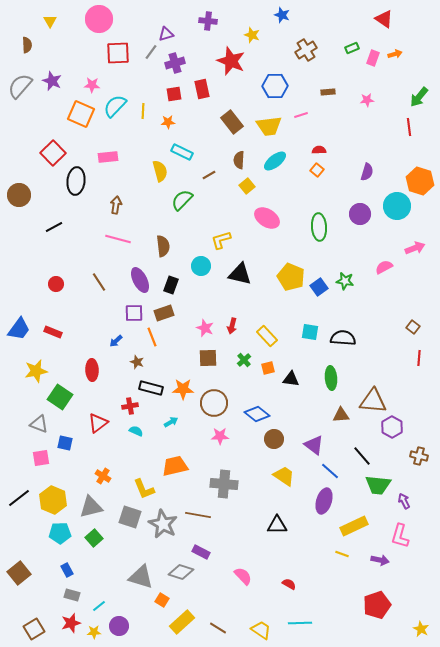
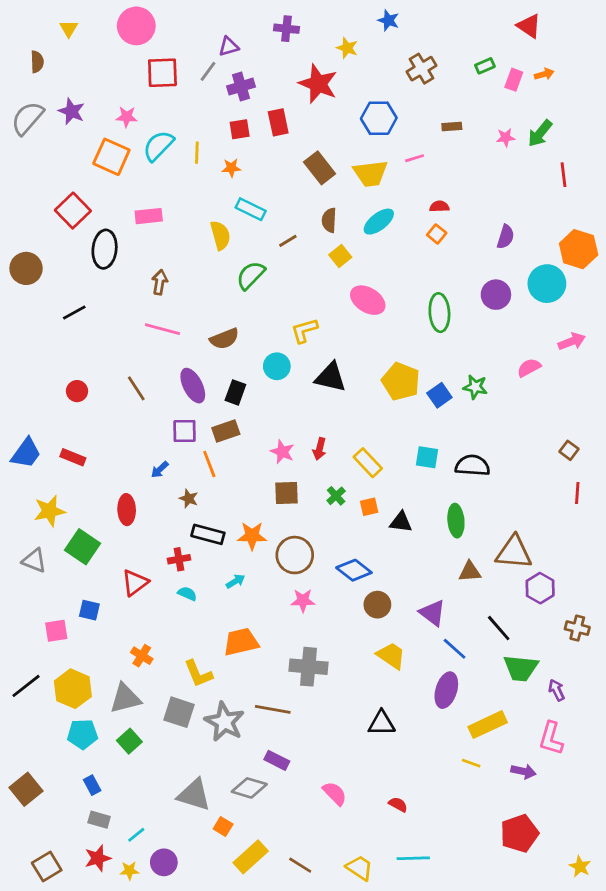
green arrow: (419, 97) -> (540, 133), moved
brown semicircle: (163, 246) -> (224, 339), turned 75
gray triangle: (39, 424) -> (34, 561), moved

